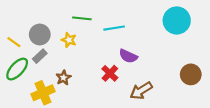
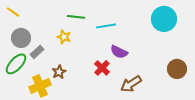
gray circle: (40, 35) -> (21, 38), moved
yellow line: (14, 42) -> (13, 12), moved

